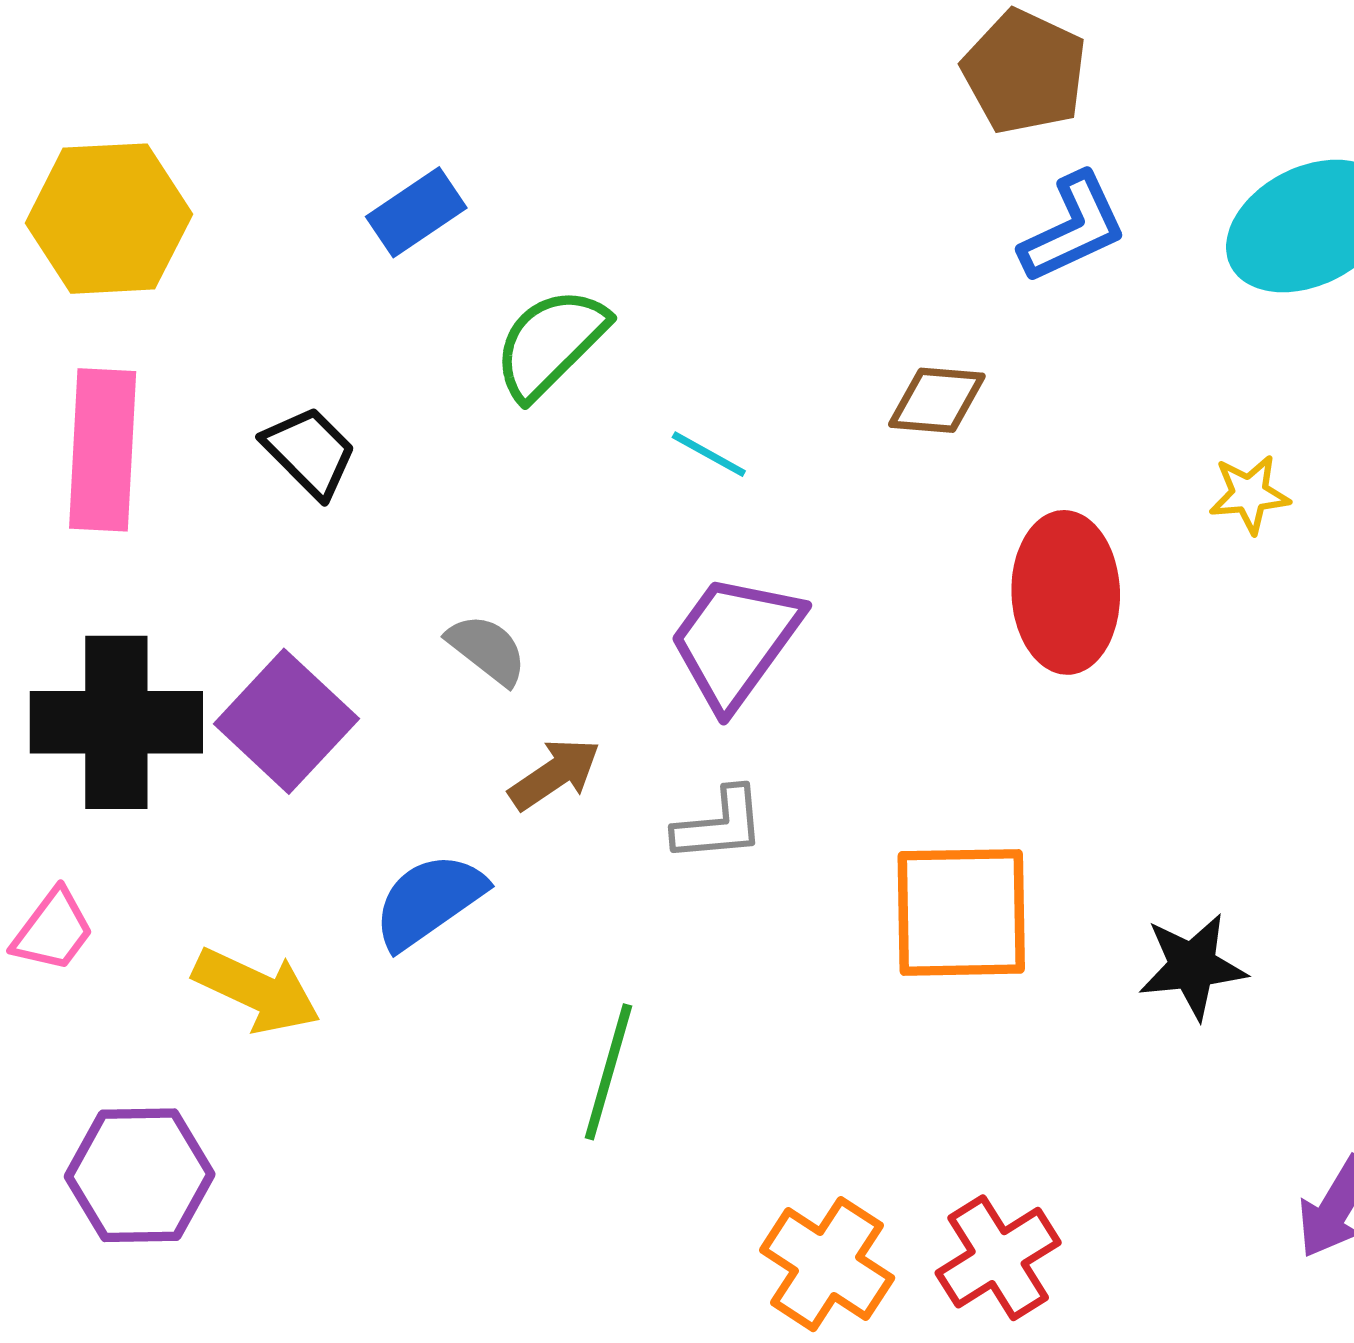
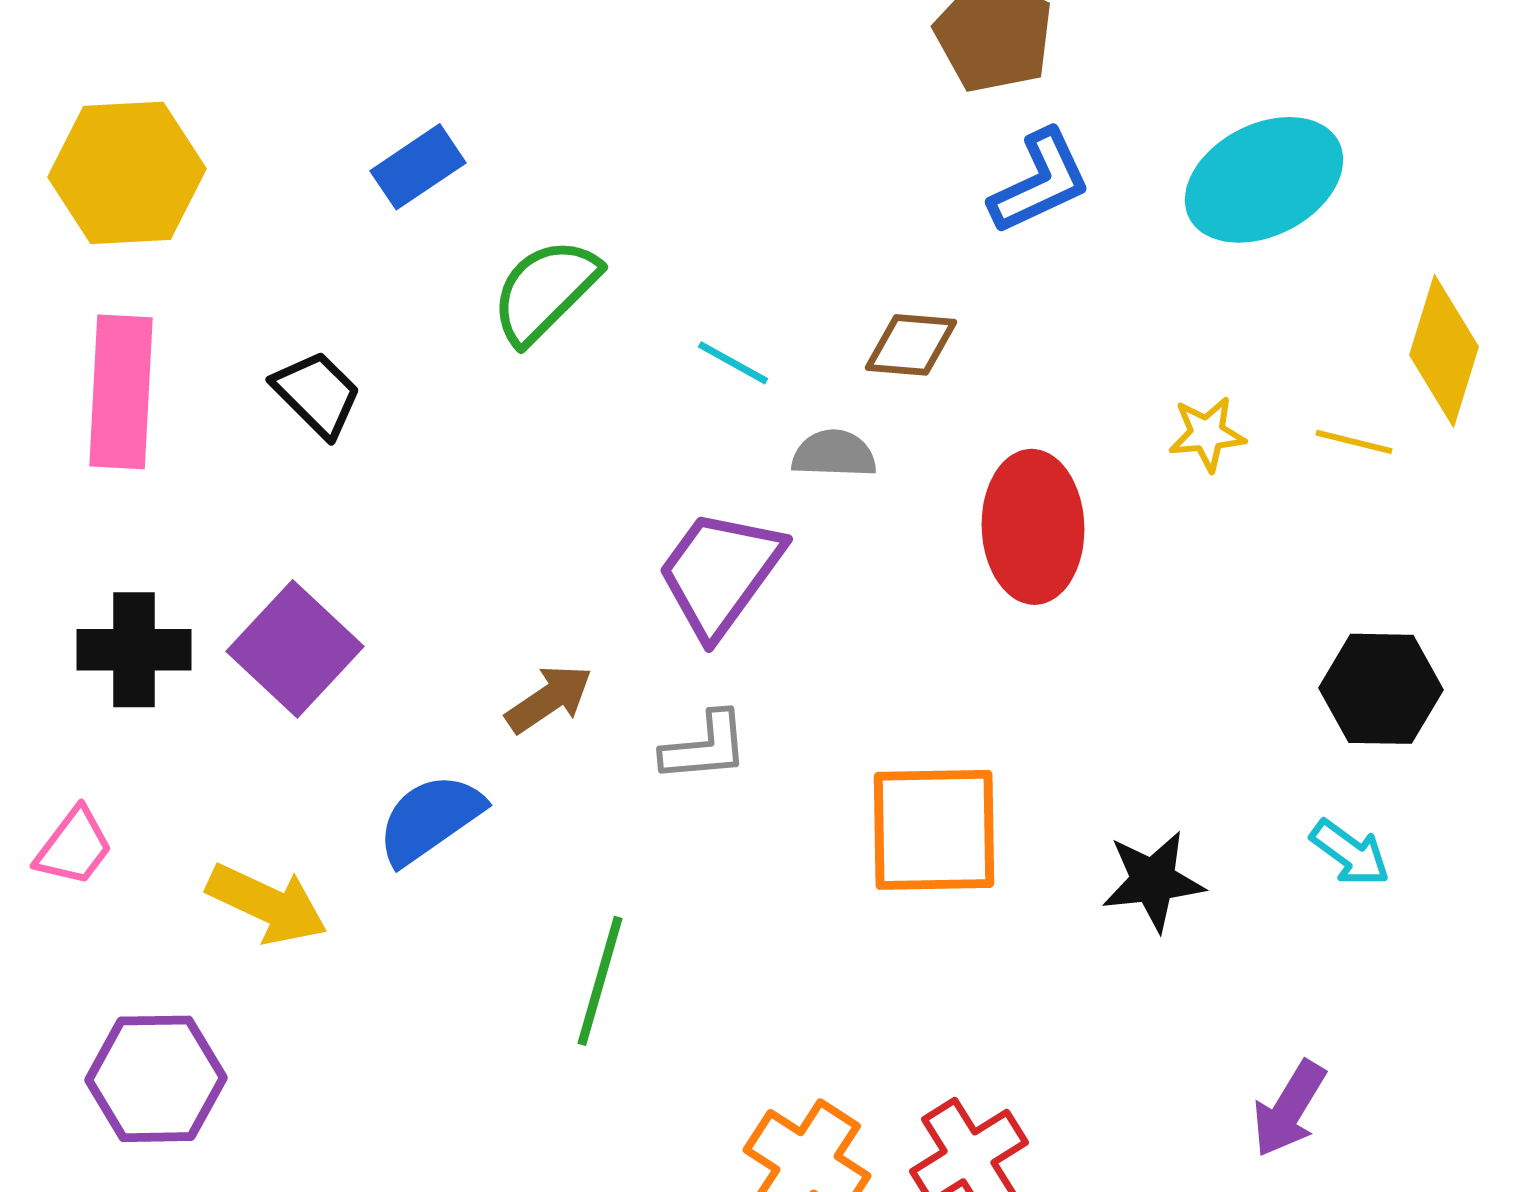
cyan line: (709, 454) -> (733, 363), moved
gray semicircle: (487, 649) -> (834, 454), moved, turned -36
black cross: (116, 722) -> (134, 650), size x0.7

